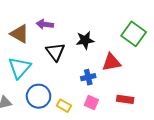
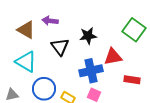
cyan triangle: (20, 68) -> (26, 62), turned -40
blue cross: (88, 77) -> (91, 71), size x1.6
red rectangle: (125, 99) -> (132, 80), moved

